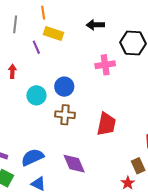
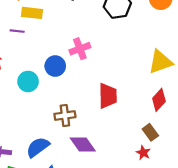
purple line: (36, 47) -> (17, 31), turned -48
pink cross: (105, 65) -> (80, 49), moved
brown cross: (65, 115) -> (65, 115), moved

